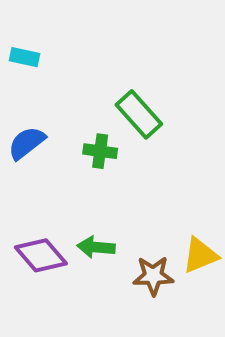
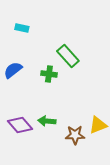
cyan rectangle: (25, 57) -> (22, 28), moved

